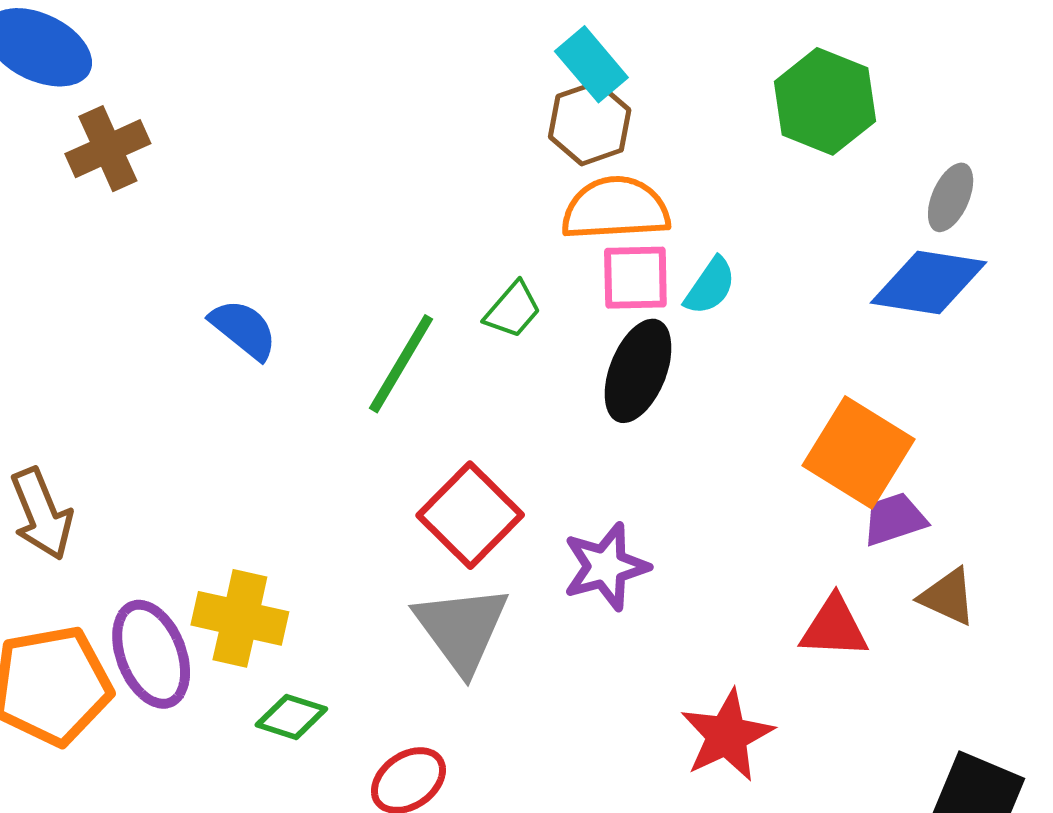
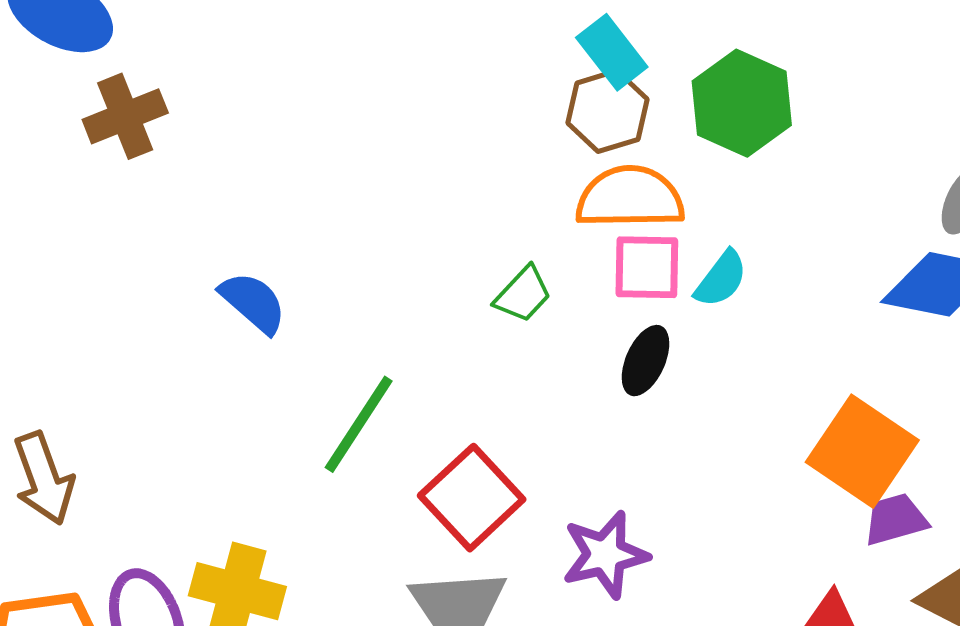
green hexagon: (825, 101) -> (742, 103), moved
green line: (401, 364) -> (359, 424), moved
black ellipse: (638, 371) -> (646, 361), size x0.7

